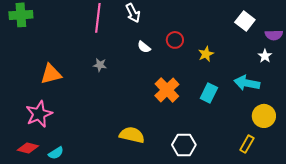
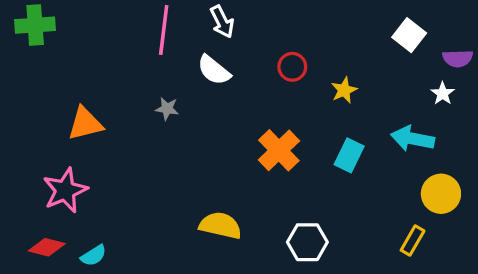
white semicircle: (144, 47) -> (214, 70), moved, size x1.5

